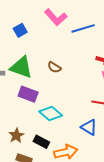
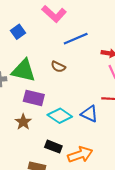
blue line: (83, 28) -> (76, 39), moved
blue triangle: (89, 127) -> (89, 114), moved
brown star: (16, 135) -> (23, 122), moved

